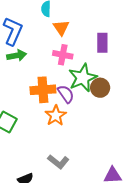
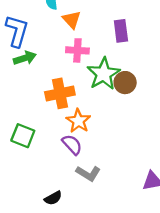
purple semicircle: (66, 94) -> (72, 145), moved

